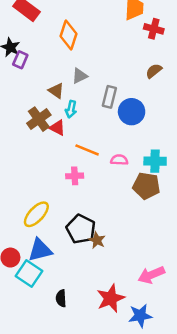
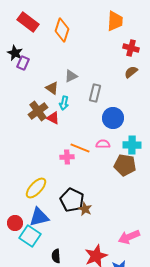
red cross: (154, 29) -> (131, 48), moved
orange diamond: (68, 35) -> (62, 30), moved
blue circle: (132, 112) -> (113, 118), moved
orange line: (87, 150) -> (80, 148), moved

